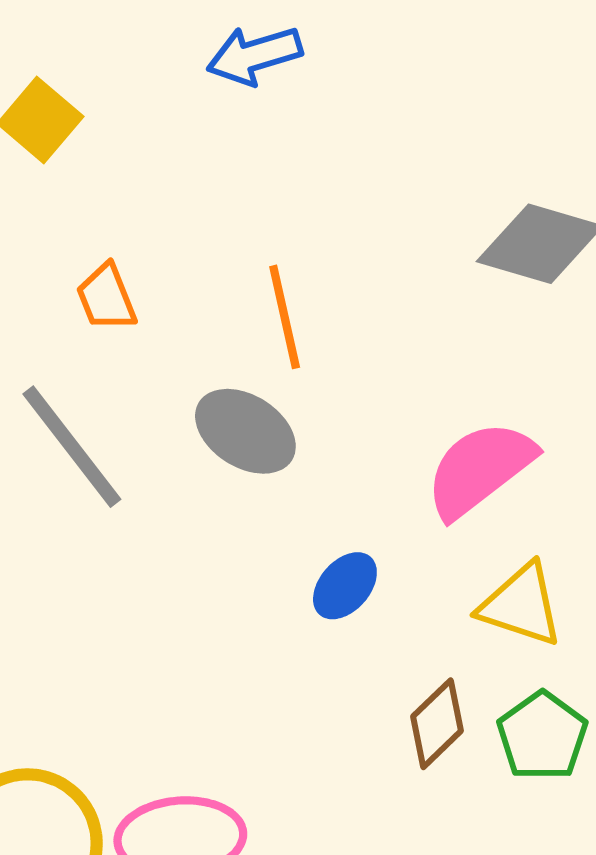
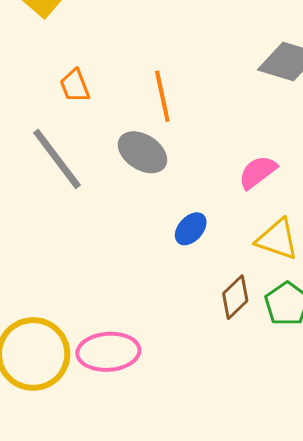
pink semicircle: (480, 469) -> (258, 172), size x0.7

